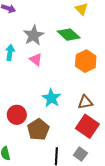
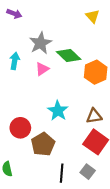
green diamond: (69, 35) -> (69, 56), moved
pink triangle: (36, 59) -> (42, 69), turned 48

